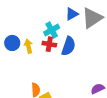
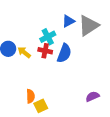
yellow arrow: (28, 46) -> (24, 52), turned -40

